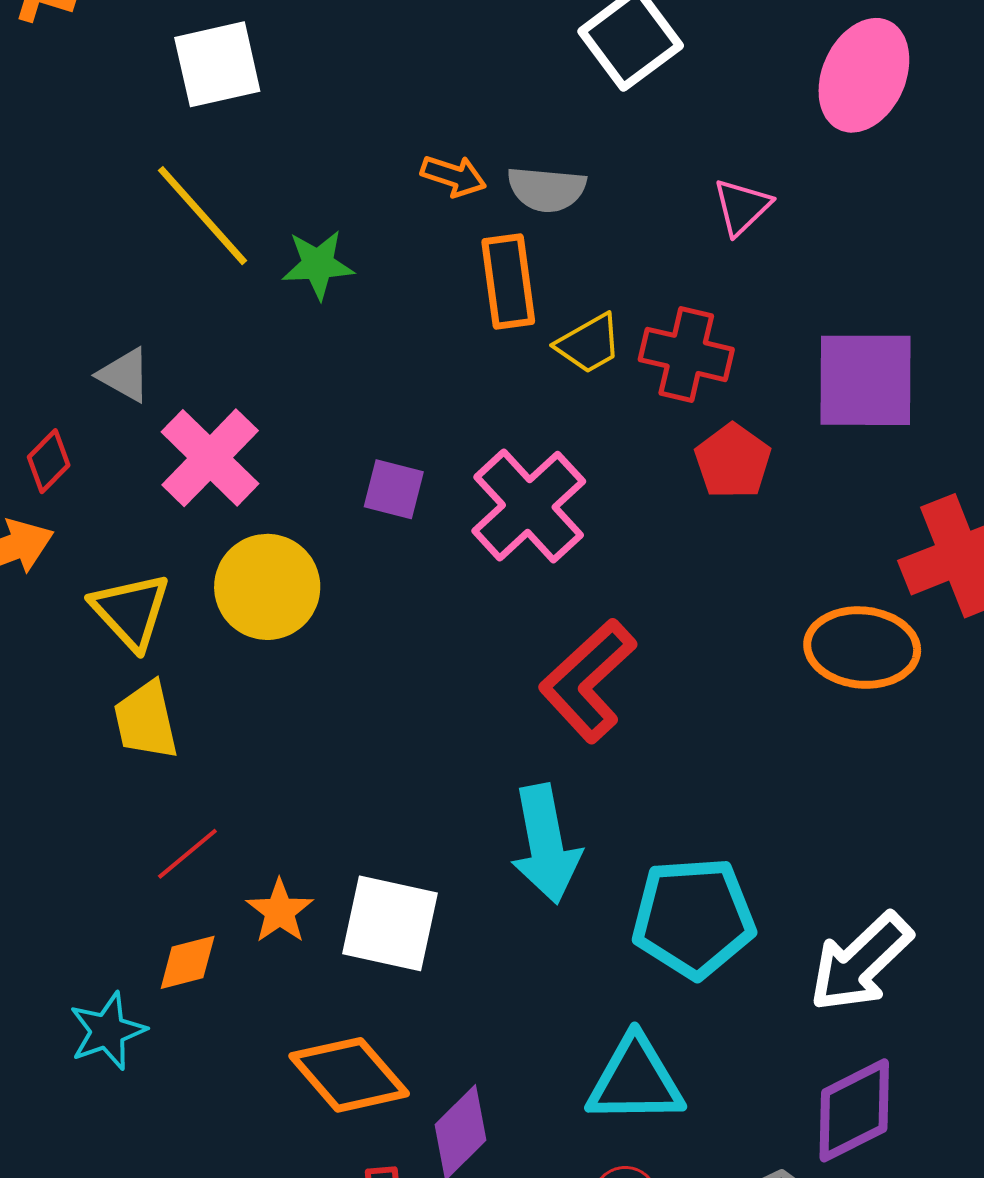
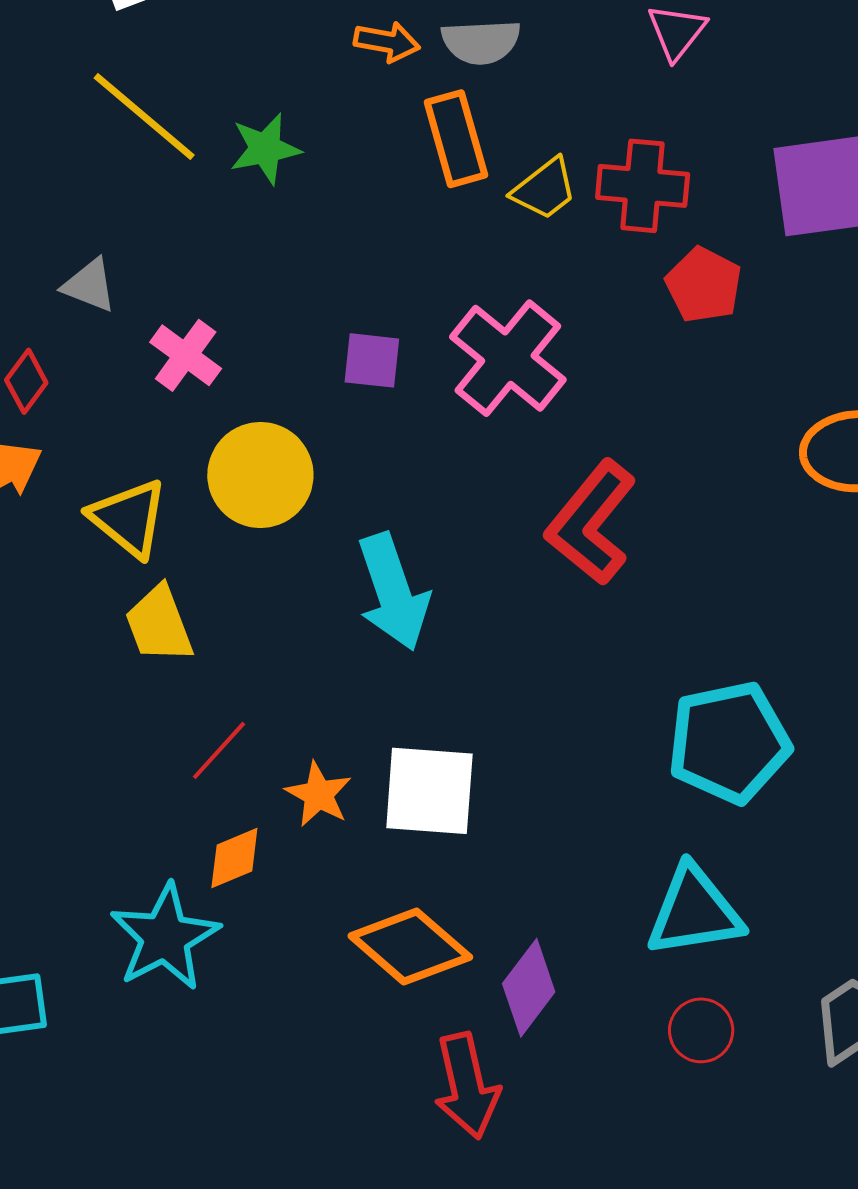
pink cross: (210, 458) -> (186, 355), size x0.7
cyan arrow: (546, 844) -> (393, 592), moved
cyan star: (108, 1031) -> (165, 937), size x1.4

